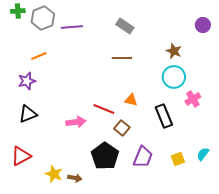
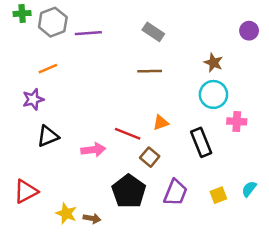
pink cross: (193, 99) -> (237, 121), turned 35
orange triangle: (131, 100) -> (161, 123), turned -32
black triangle: (28, 114) -> (48, 136), moved

